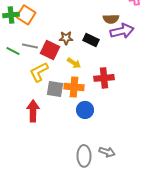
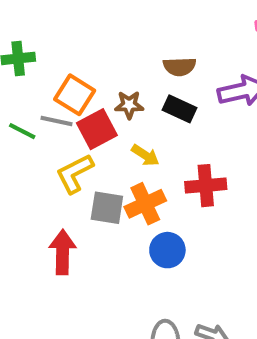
orange square: (26, 15) -> (75, 95), moved
brown semicircle: (111, 19) -> (180, 67), moved
red square: (50, 50) -> (97, 129), turned 36
orange cross: (74, 87) -> (145, 204), turned -30

